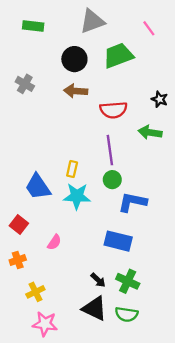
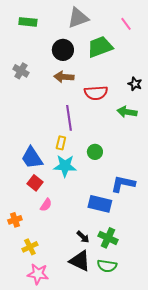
purple line: (110, 150) -> (69, 118), moved
blue L-shape: (132, 202) -> (123, 184), moved
red square: (19, 225) -> (35, 183), moved

